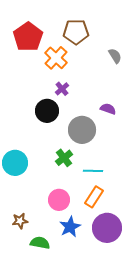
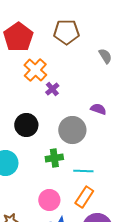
orange cross: (56, 58) -> (35, 70), moved
black circle: (47, 111) -> (26, 125), moved
green cross: (64, 158) -> (54, 158), turned 30

